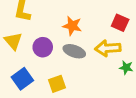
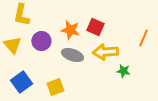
red square: (120, 23) -> (95, 27), moved
purple circle: (43, 47) -> (41, 41), moved

